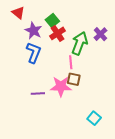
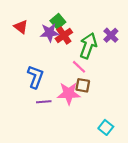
red triangle: (18, 13) -> (21, 27), moved
purple star: (33, 31) -> (50, 33), moved, turned -30
blue L-shape: (34, 53) -> (35, 77), moved
pink line: (71, 62) -> (79, 67), turned -40

